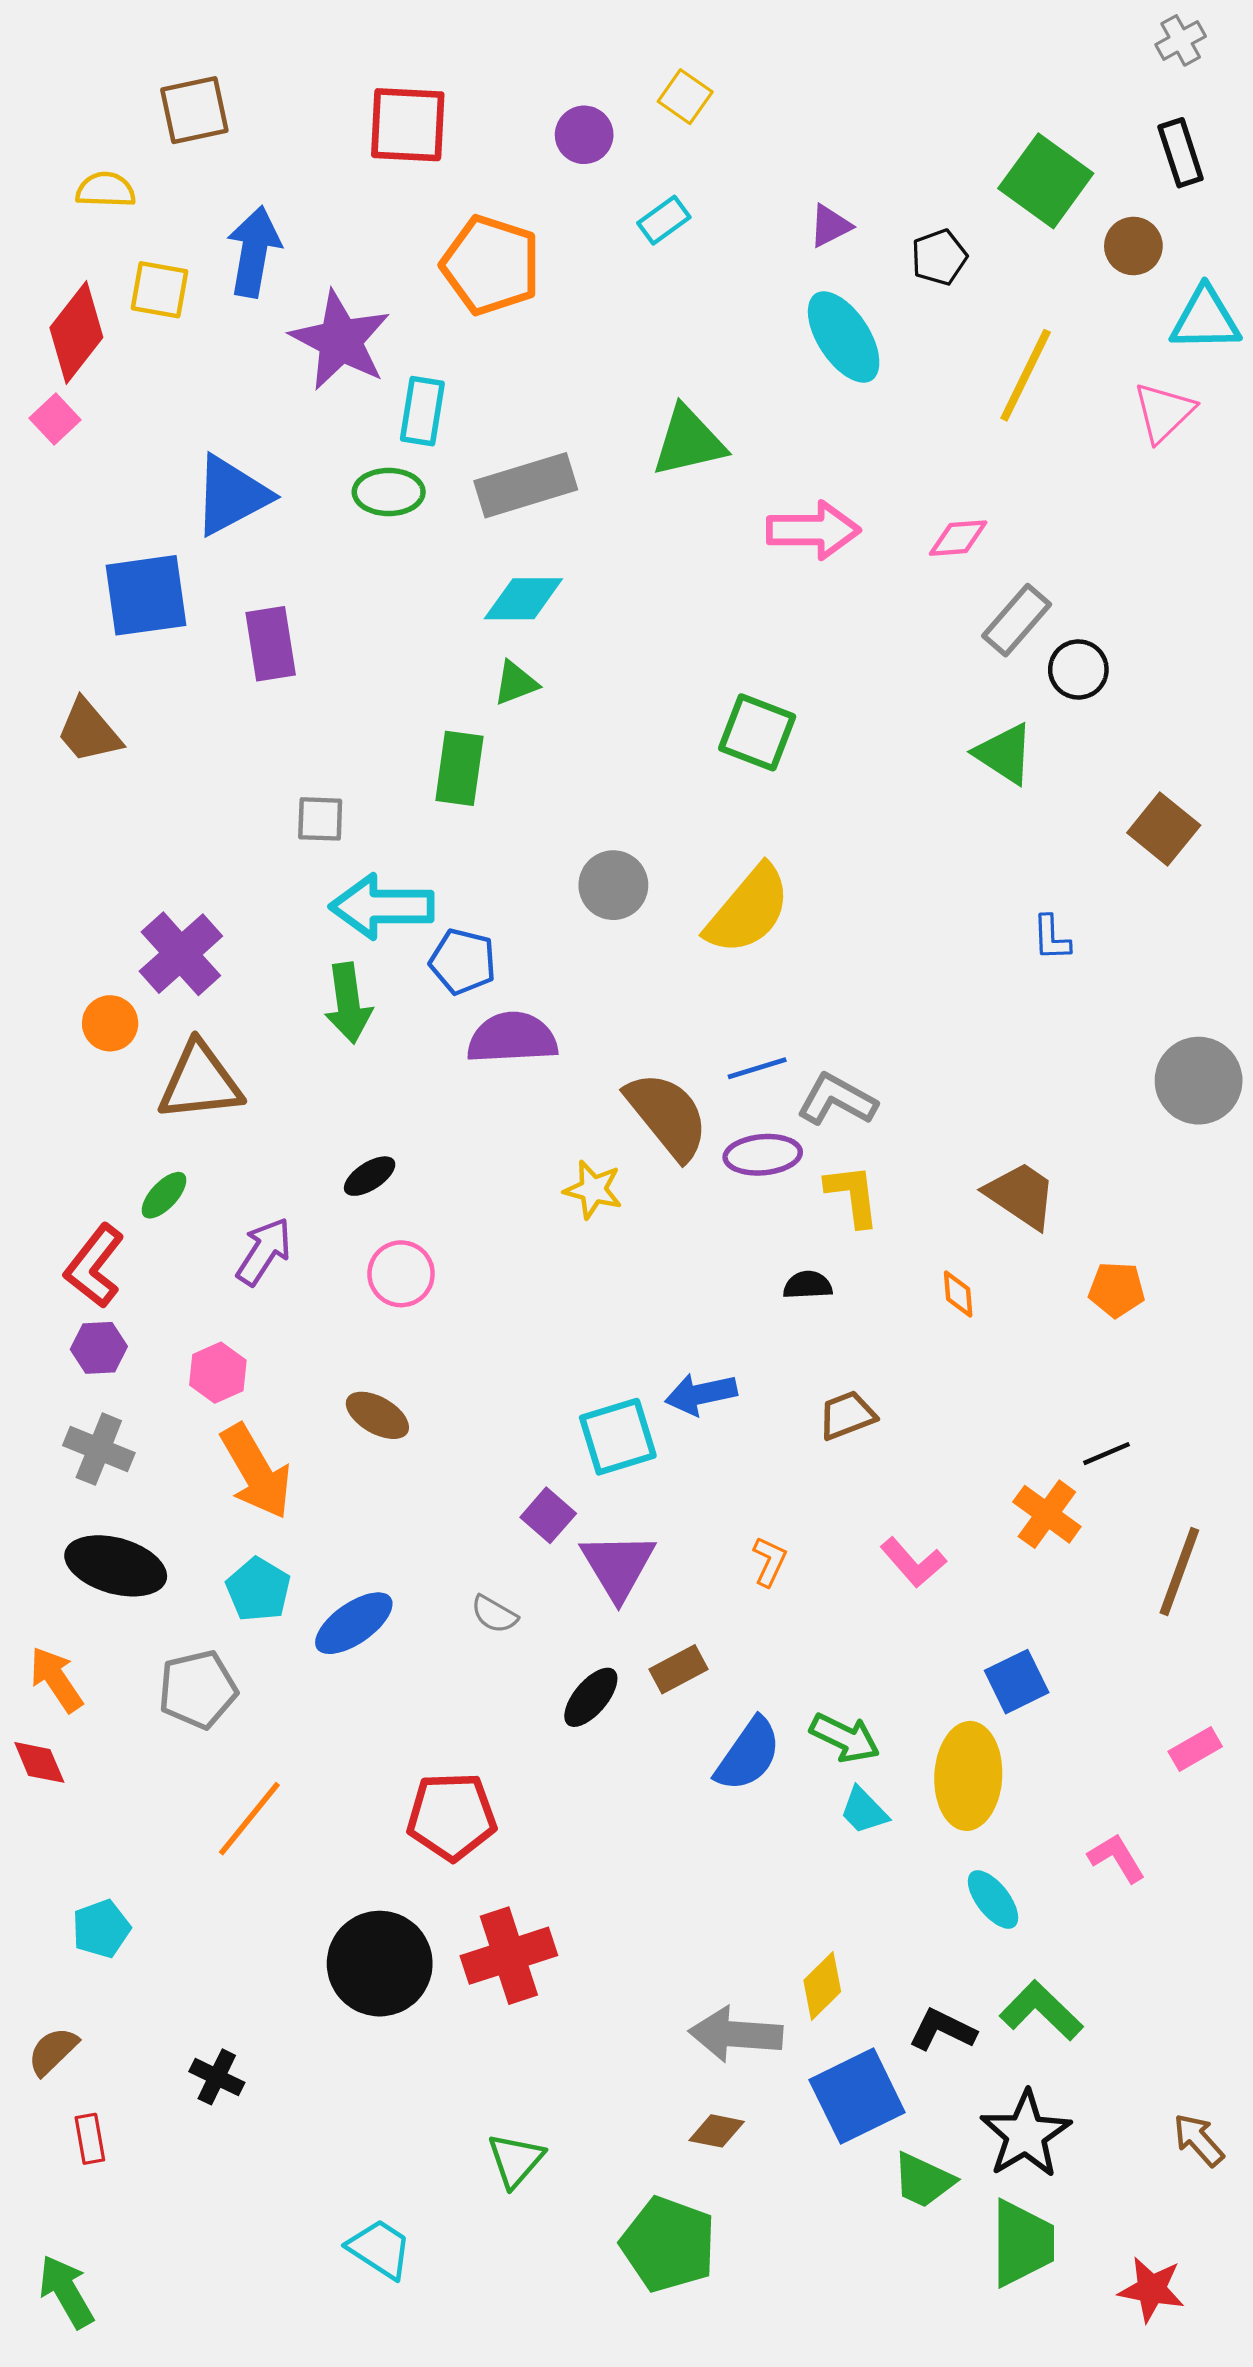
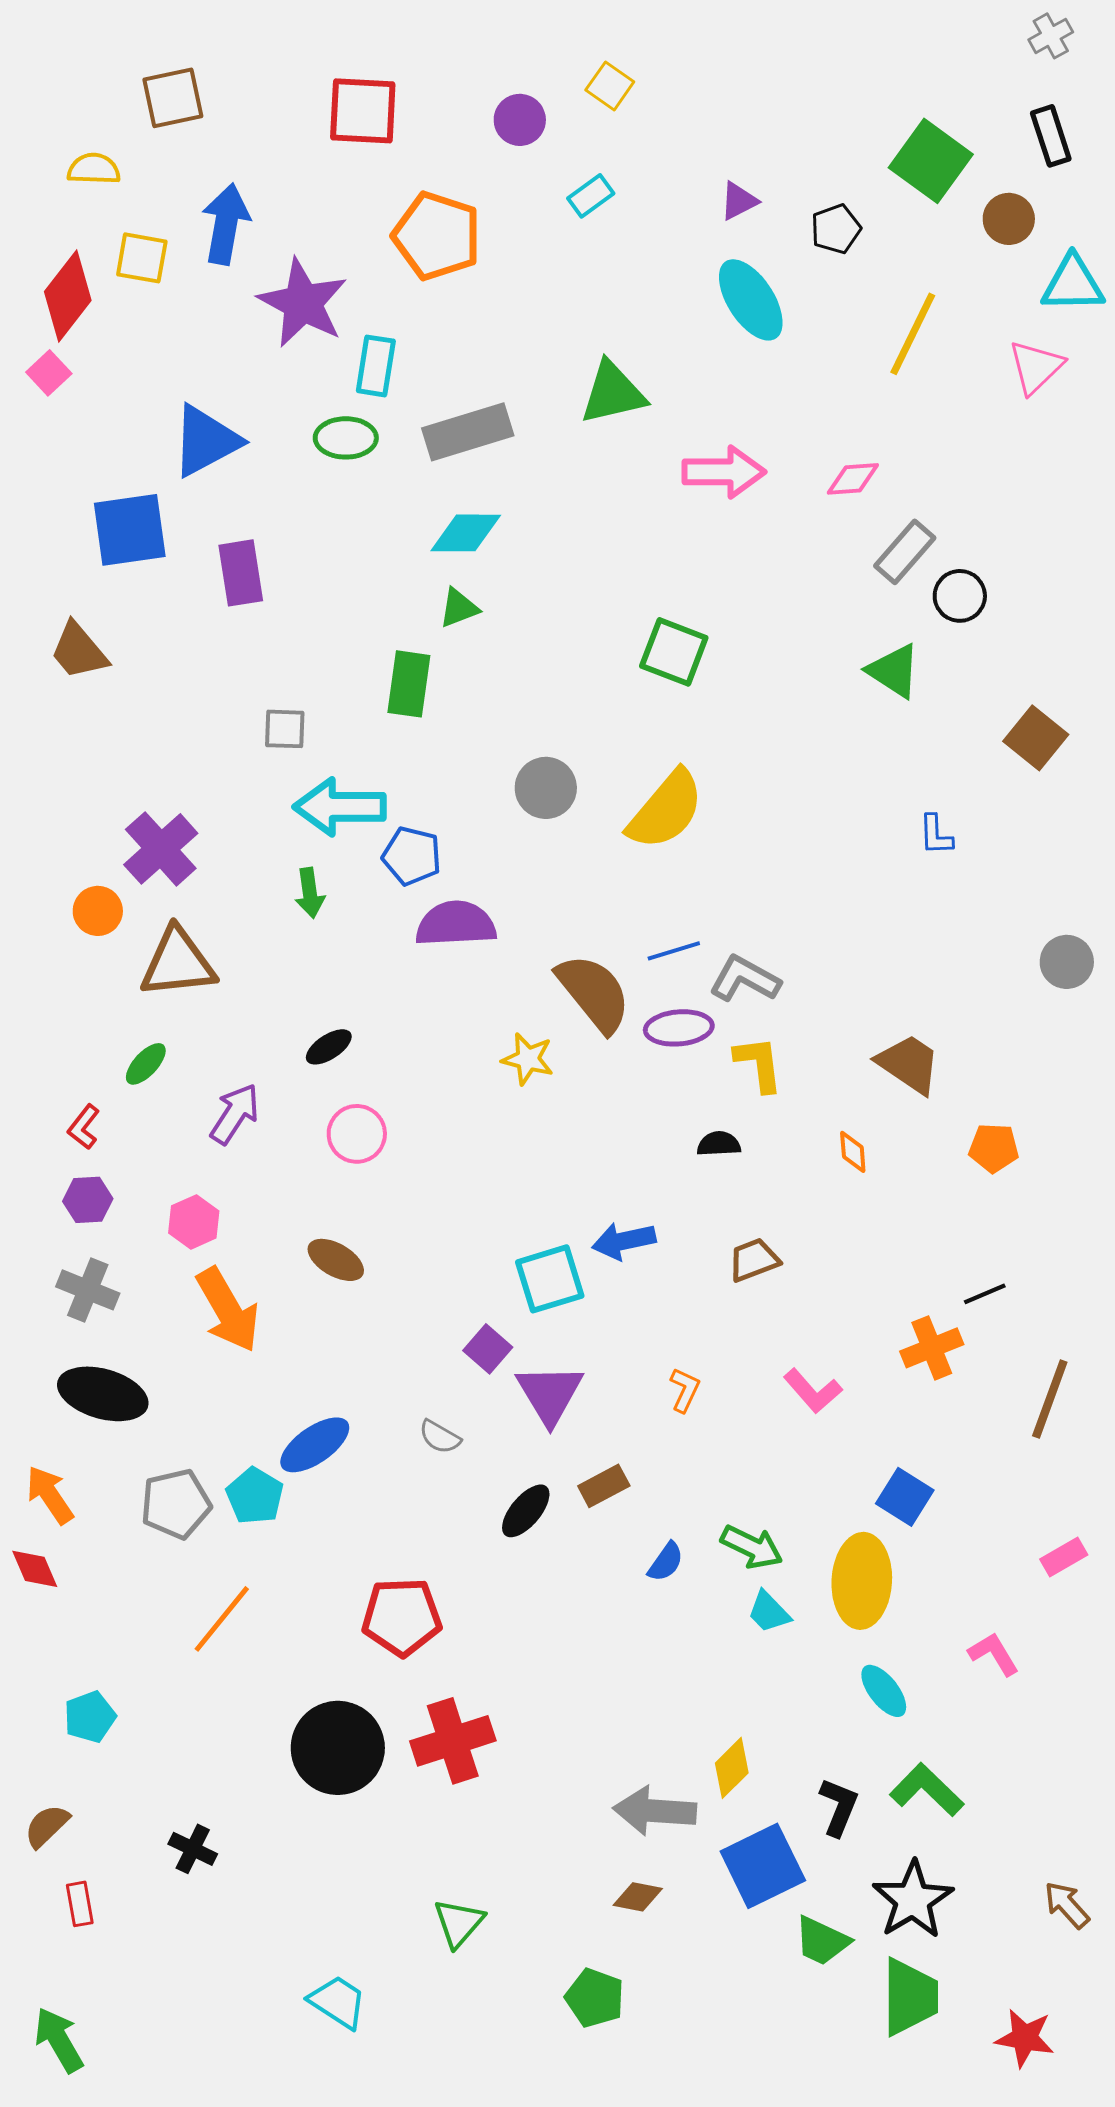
green arrow: (348, 1003) -> (310, 893), size x0.7
gray circle: (1199, 1081) -> (1067, 962), size x0.7
red L-shape: (94, 1266) -> (84, 1127), size x0.6
orange cross: (1047, 1514) -> (932, 1348), turned 32
cyan pentagon: (258, 1589) -> (255, 1496), moved
blue square: (1017, 1682) -> (905, 1497), turned -32
blue semicircle: (748, 1755) -> (666, 1562), size x0.6
black L-shape: (942, 2030) -> (839, 1807), turned 86
green pentagon: (668, 2244) -> (595, 1998), size x0.7

